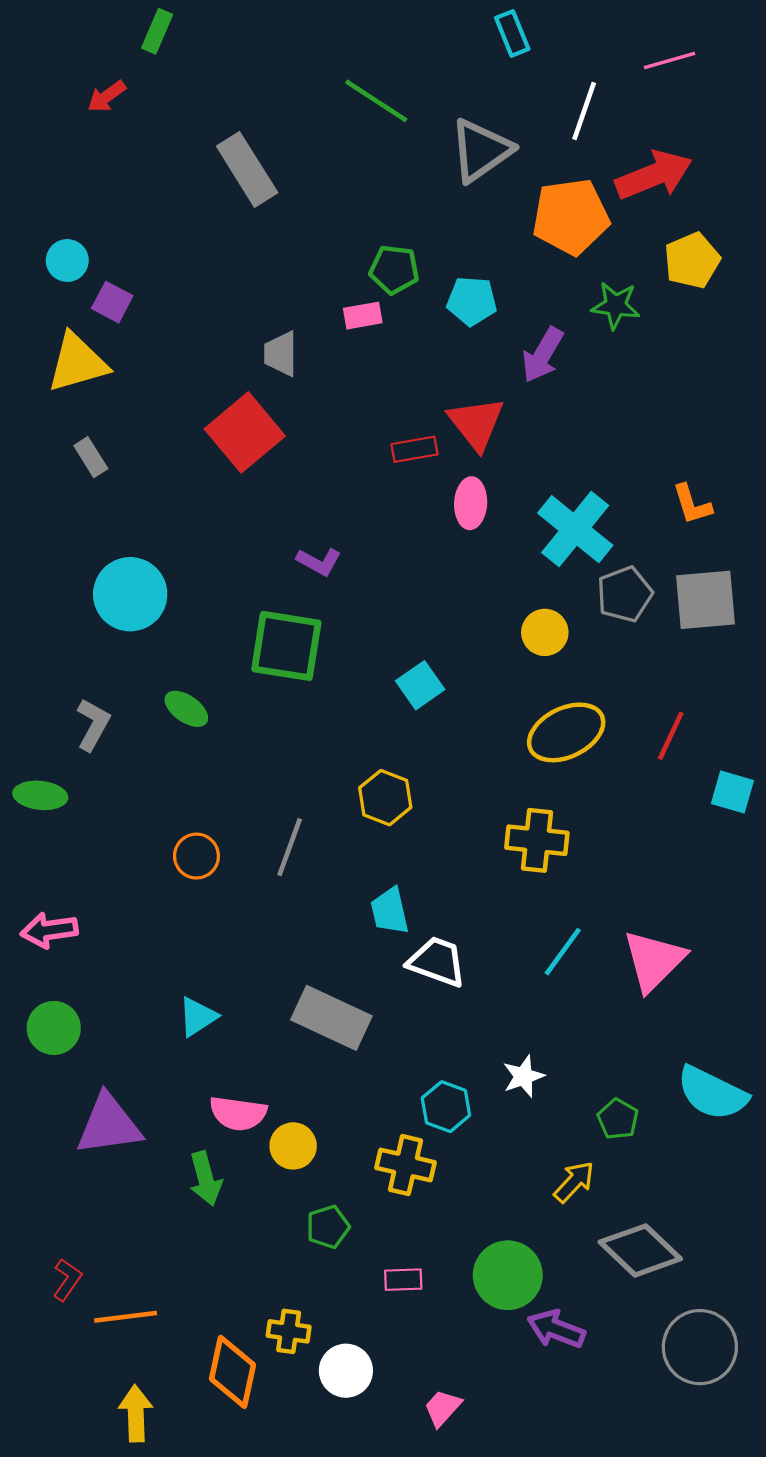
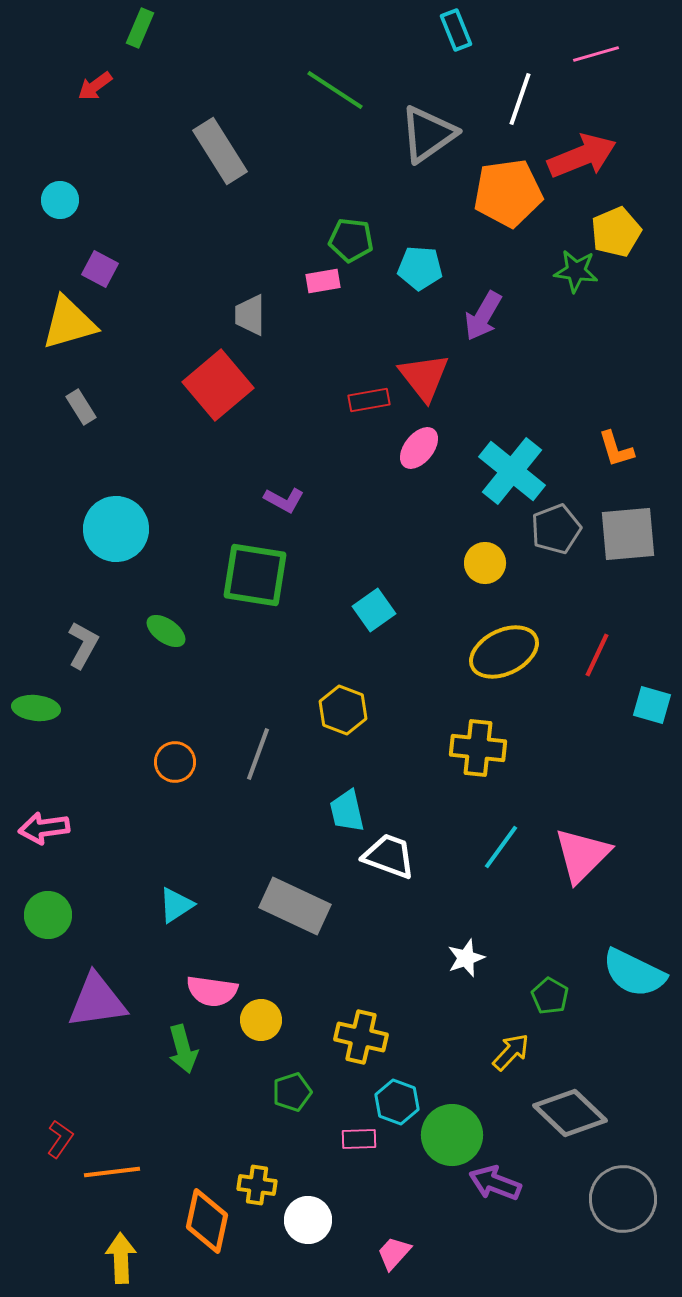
cyan circle: (67, 260) -> (60, 200), moved
green star: (616, 305) -> (576, 271), moved
pink ellipse: (471, 503) -> (419, 448), turned 36
cyan hexagon: (446, 1107) -> (397, 1102), moved

